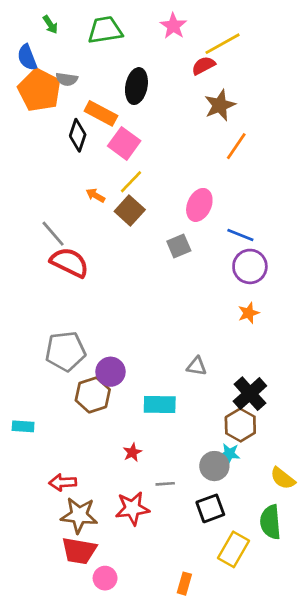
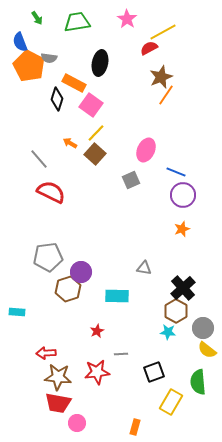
orange line: (236, 146) -> (166, 95), moved
gray line: (53, 234) -> (39, 159), moved
gray circle: (214, 466) -> (203, 328), moved

